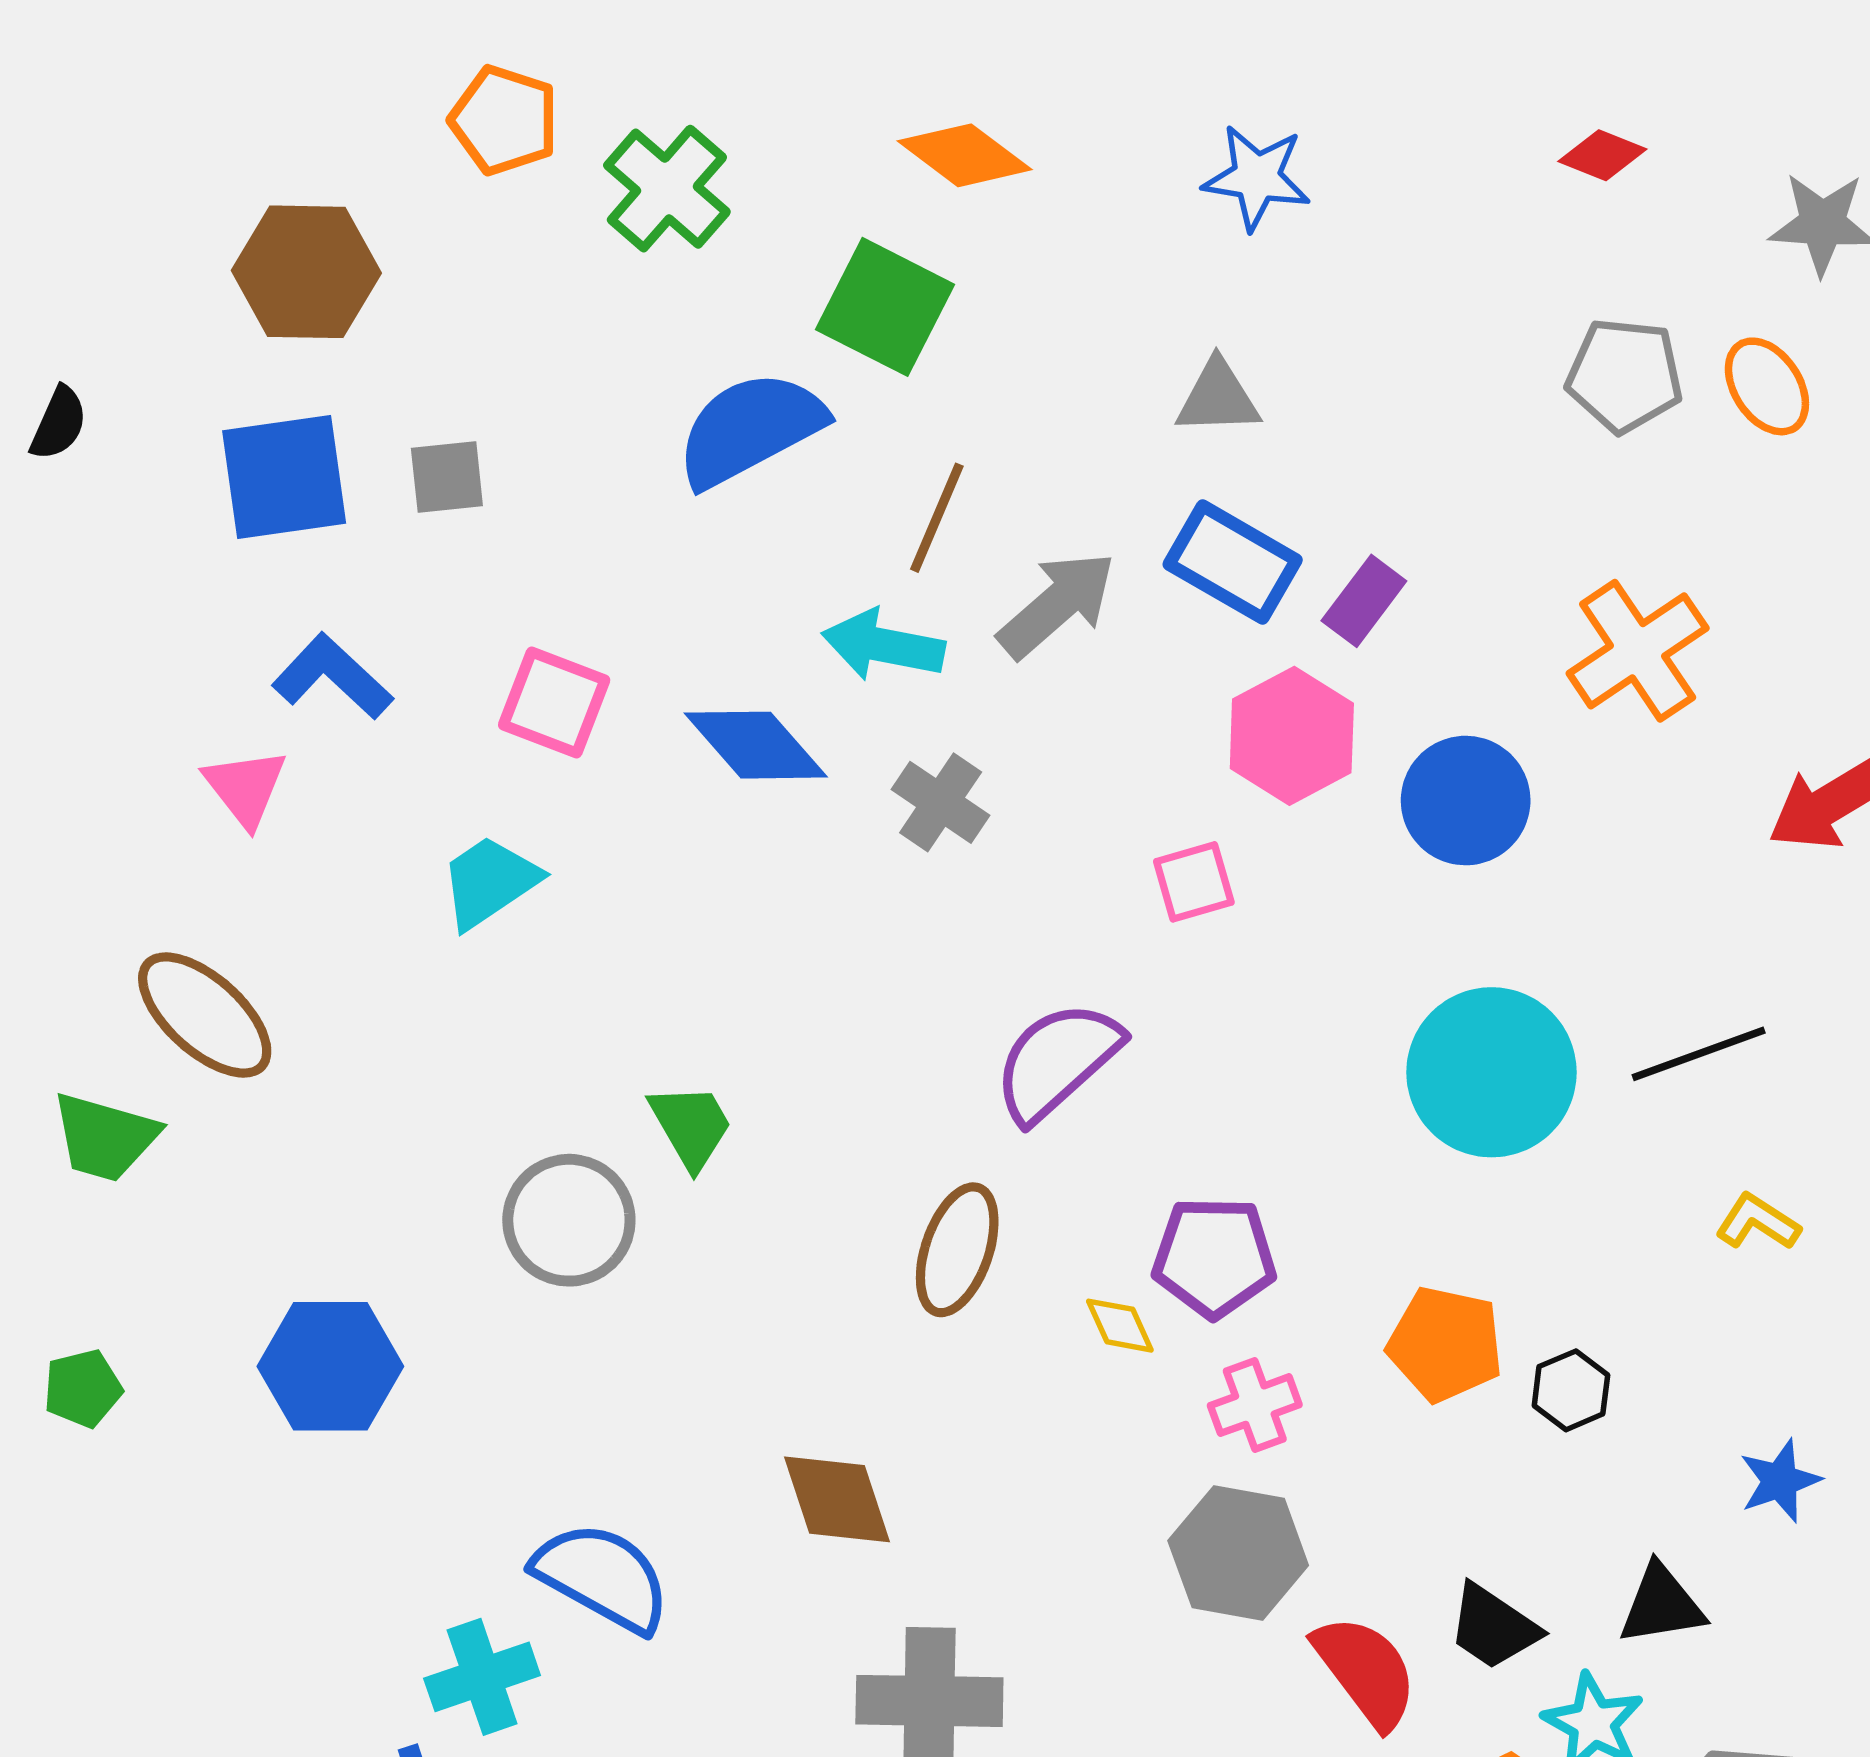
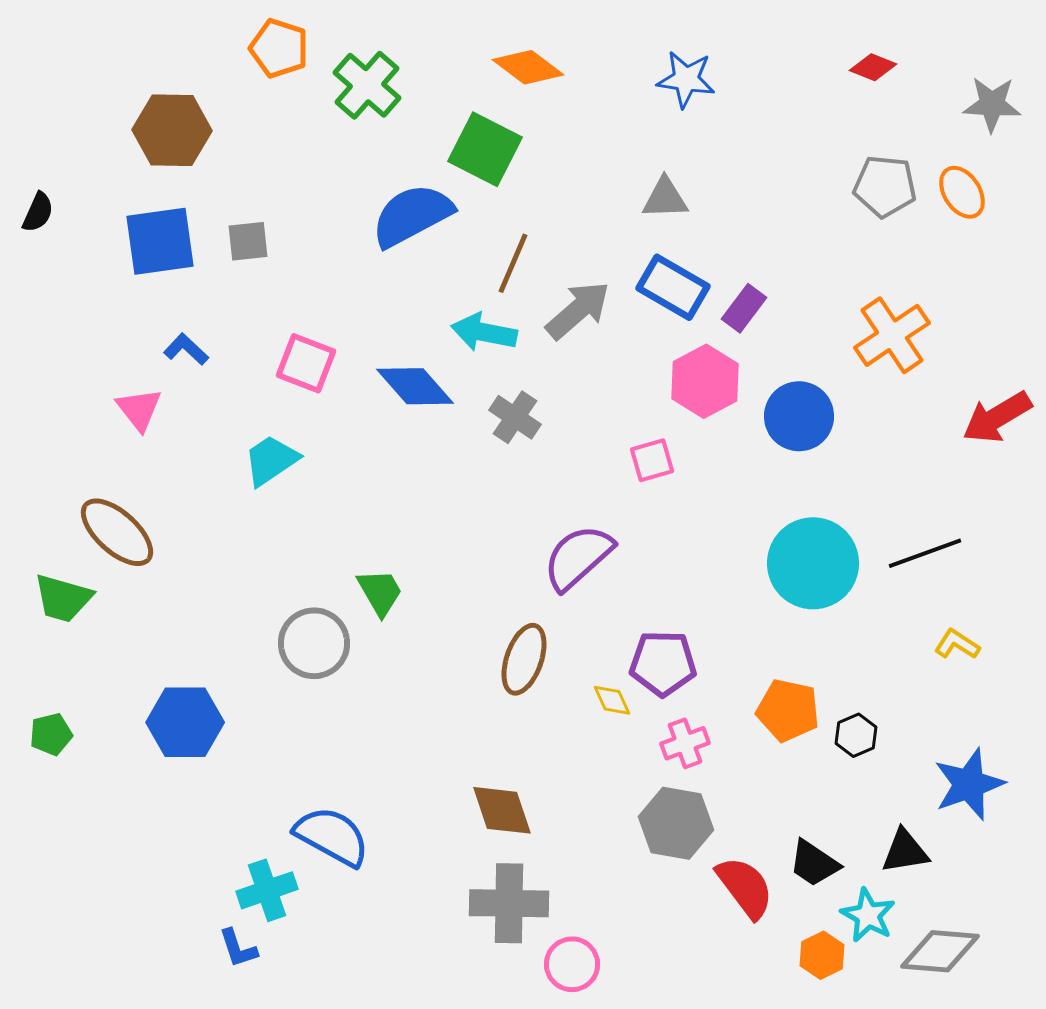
blue L-shape: (332, 677) -> (186, 349), size x0.7
blue star: (1780, 1481) -> (969, 784), size x1.6
brown diamond: (837, 1499) -> (502, 810), moved

